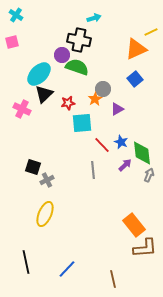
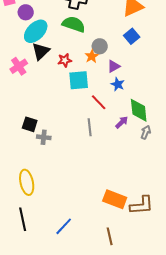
purple circle: (62, 55) -> (26, 12), moved
pink cross: (22, 109) -> (19, 66), turned 30
blue star: (121, 142) -> (118, 84), moved
gray cross: (47, 180) -> (44, 137), turned 32
yellow ellipse: (45, 214) -> (27, 182), moved, turned -35
orange rectangle: (134, 225) -> (115, 199), moved, turned -30

